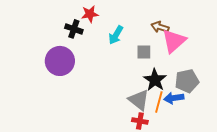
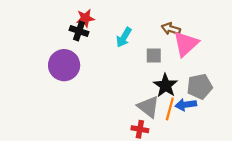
red star: (90, 14) -> (85, 18), moved
red cross: (140, 121) -> (140, 129), moved

